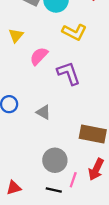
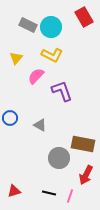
yellow L-shape: (74, 32) -> (52, 55), moved
gray circle: (55, 160) -> (59, 158), moved
pink line: (73, 180) -> (70, 196), moved

